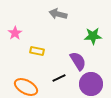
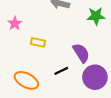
green star: (93, 36) -> (96, 16), moved

